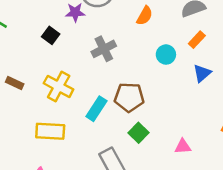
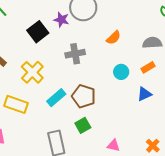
black square: (51, 35) -> (38, 32), size x1.5

